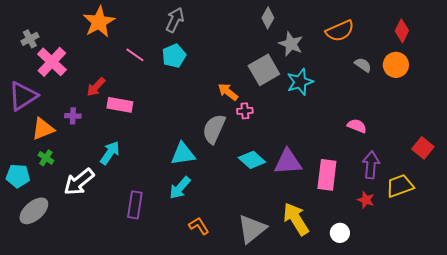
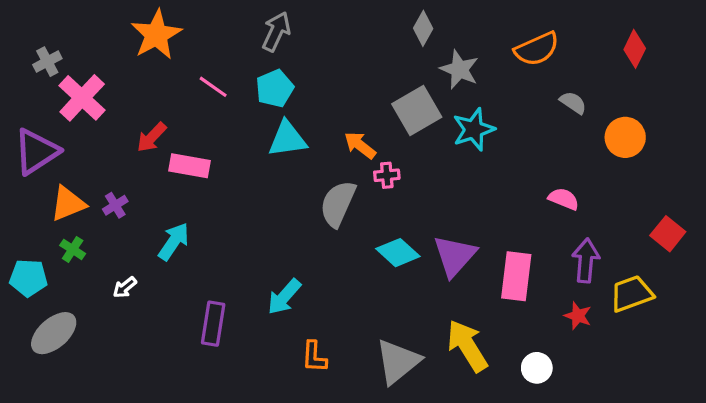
orange circle: (396, 65) -> (625, 137), moved
purple cross: (73, 116) -> (115, 205), moved, turned -35
cyan triangle: (183, 154) -> (287, 139), moved
purple triangle: (288, 162) -> (455, 256), turned -44
white arrow: (79, 182) -> (125, 287), size x0.5
orange L-shape: (199, 226) -> (314, 357), turned -145

